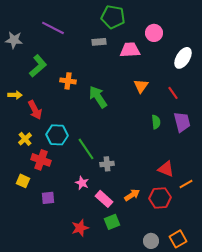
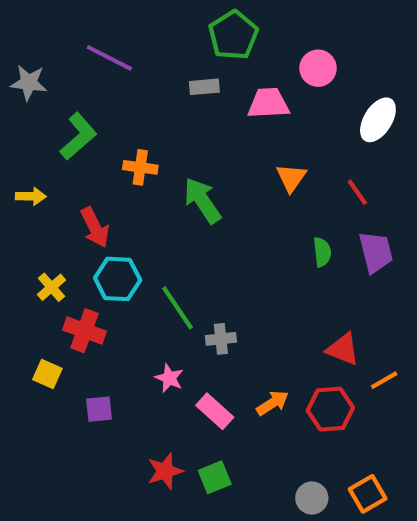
green pentagon: (113, 17) -> (233, 35), turned 30
red arrow: (35, 110) -> (95, 227), moved
green square: (112, 222) -> (215, 477), moved

